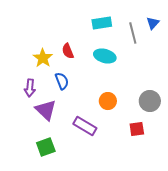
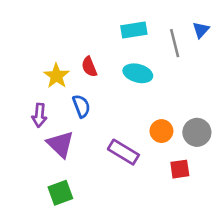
orange circle: (108, 101) -> (161, 131), moved
purple rectangle: (85, 126) -> (123, 152), moved

